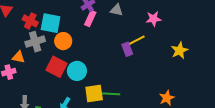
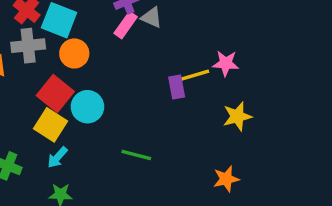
gray triangle: (117, 10) -> (152, 17), moved
pink star: (154, 19) -> (226, 63), moved
yellow star: (180, 51) -> (237, 116), moved
yellow square: (94, 93) -> (51, 125), moved, turned 30

